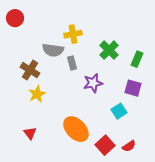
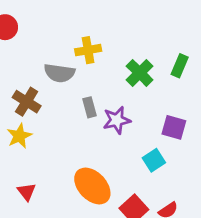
green rectangle: (137, 59) -> (180, 66), moved
gray rectangle: (72, 63) -> (89, 107), moved
yellow star: (37, 94) -> (19, 136), moved

